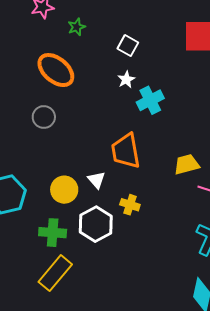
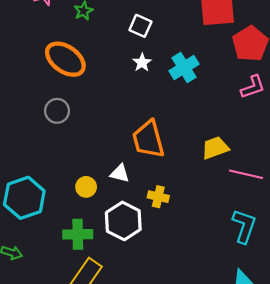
cyan cross: (150, 100) -> (184, 68), moved
white triangle: (96, 180) -> (120, 173), turned -30
yellow circle: (64, 190) -> (86, 187), size x0.7

